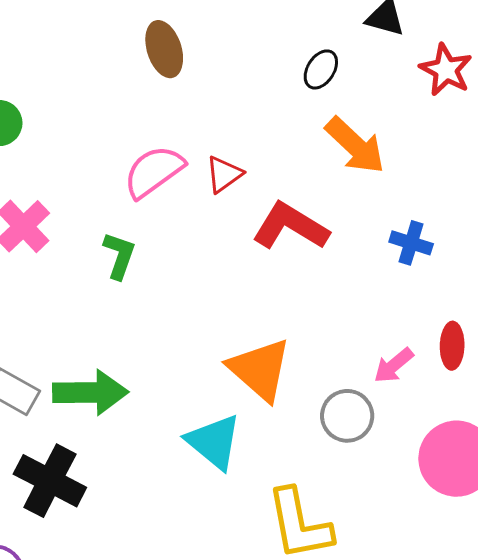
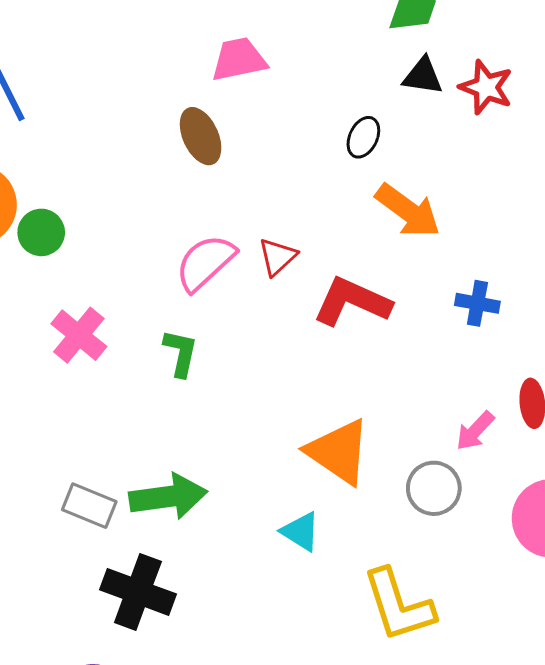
red star: (446, 70) -> (486, 87), moved
cyan triangle: (214, 442) -> (301, 532), size x0.7

